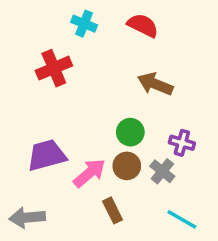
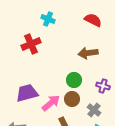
red semicircle: (143, 25) -> (93, 20), moved
brown arrow: (155, 84) -> (88, 53), turned -30
gray cross: (162, 171) -> (94, 110), moved

